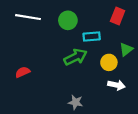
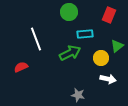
white line: (28, 17) -> (36, 39), moved, turned 60
green circle: (68, 20) -> (69, 12), moved
gray star: (75, 102) -> (78, 95), moved

